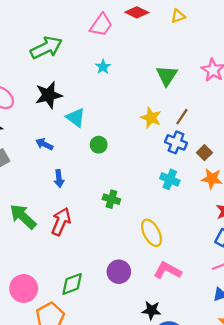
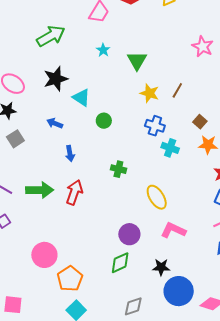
green triangle: (167, 76) -> (137, 61), moved
blue cross: (176, 142) -> (155, 126), moved
green arrow: (23, 217) -> (40, 190), turned 140
green diamond: (72, 284) -> (120, 263), moved

